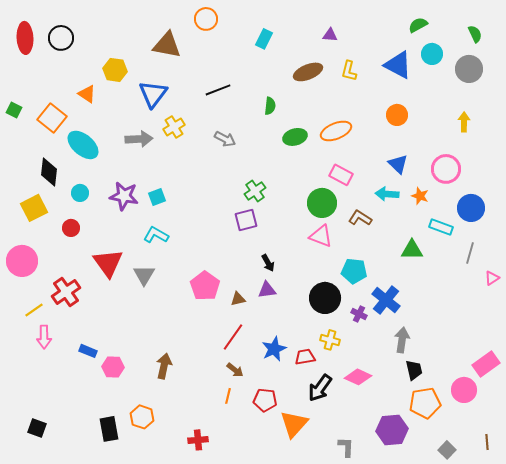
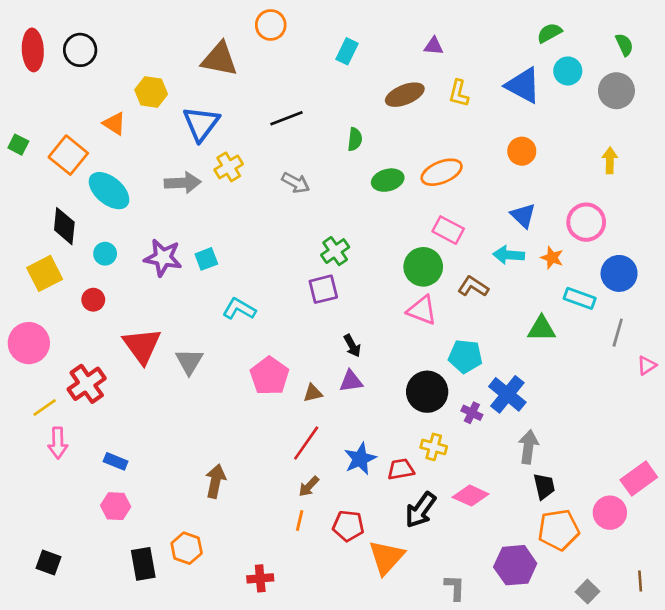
cyan L-shape: (156, 235) -> (239, 309), moved
pink hexagon: (113, 367) -> (116, 506), moved
brown arrow: (235, 370) -> (309, 486), turned 96

